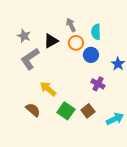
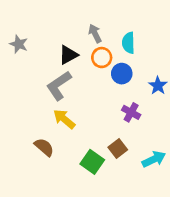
gray star: (24, 36) -> (19, 44), moved
gray L-shape: (30, 59) -> (59, 86), moved
green square: (66, 111) -> (92, 162), moved

